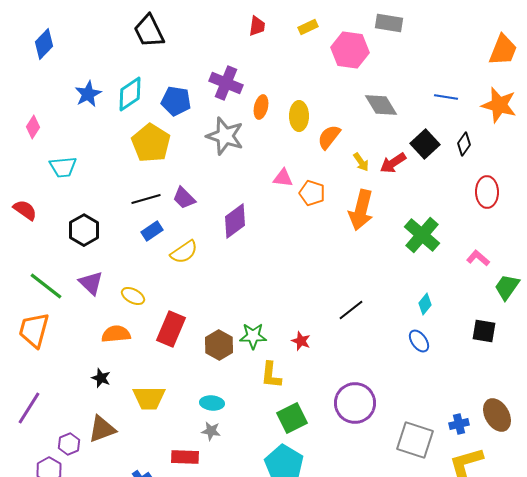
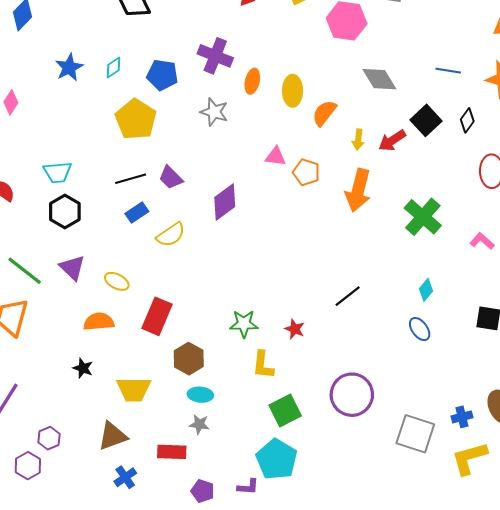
cyan diamond: (130, 94) -> (114, 67), size x0.6
gray star: (225, 136) -> (214, 112), size x0.7
yellow arrow: (361, 162) -> (358, 139), turned 42
cyan trapezoid: (63, 167) -> (57, 172), moved
brown hexagon: (219, 345) -> (189, 359), moved
brown triangle: (102, 429) -> (113, 436), moved

